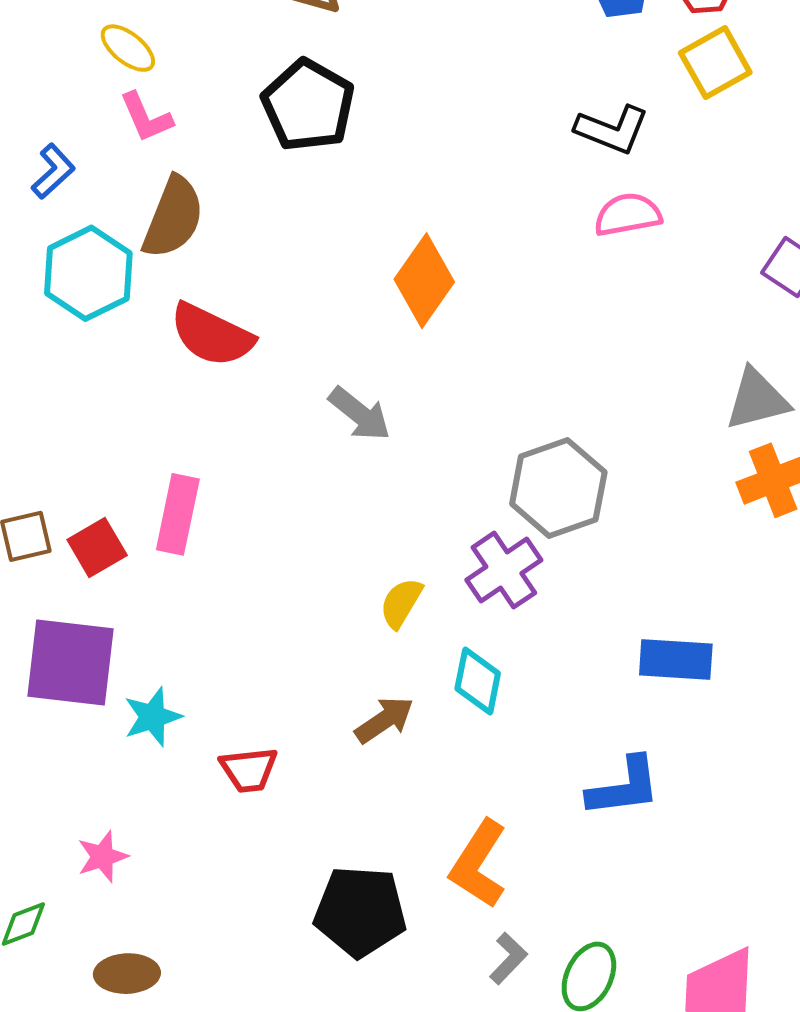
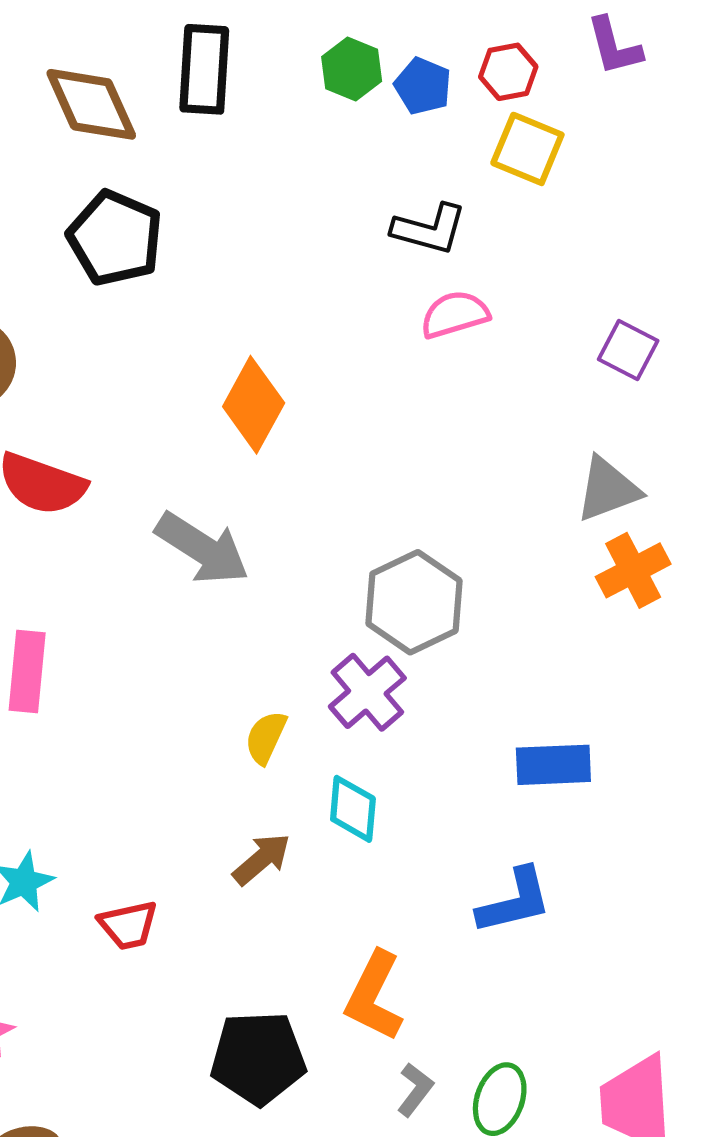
yellow square: (715, 63) -> (527, 149), turned -32
gray arrow: (360, 414) -> (202, 548), size x1.4

